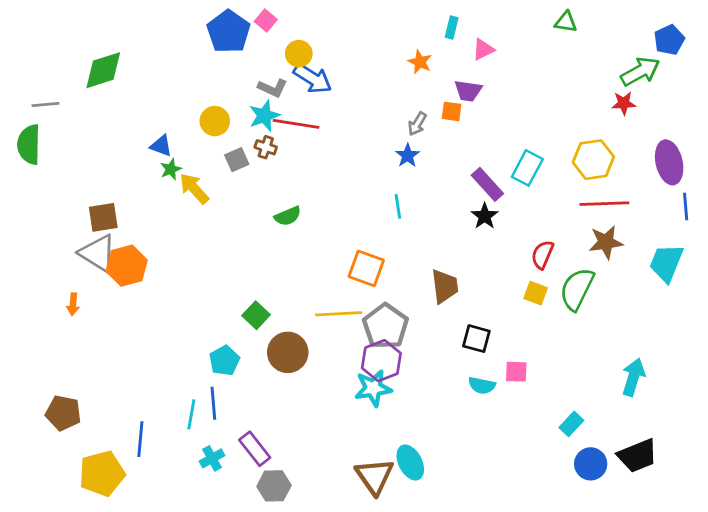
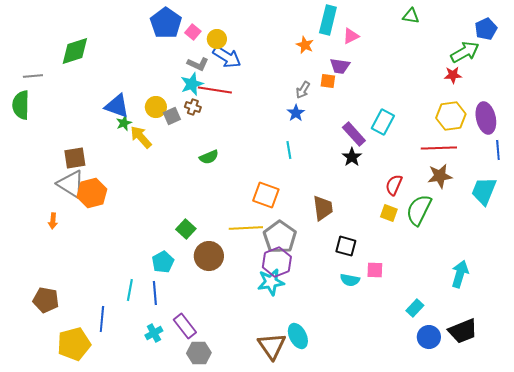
pink square: (266, 21) -> (193, 32), moved
cyan rectangle: (452, 27) -> (328, 20), size x1.8
yellow circle: (215, 121) -> (156, 107), moved
blue triangle: (161, 146) -> (117, 106), size x1.5
yellow hexagon: (593, 160) -> (451, 116), moved
cyan line: (191, 414) -> (130, 290), moved

